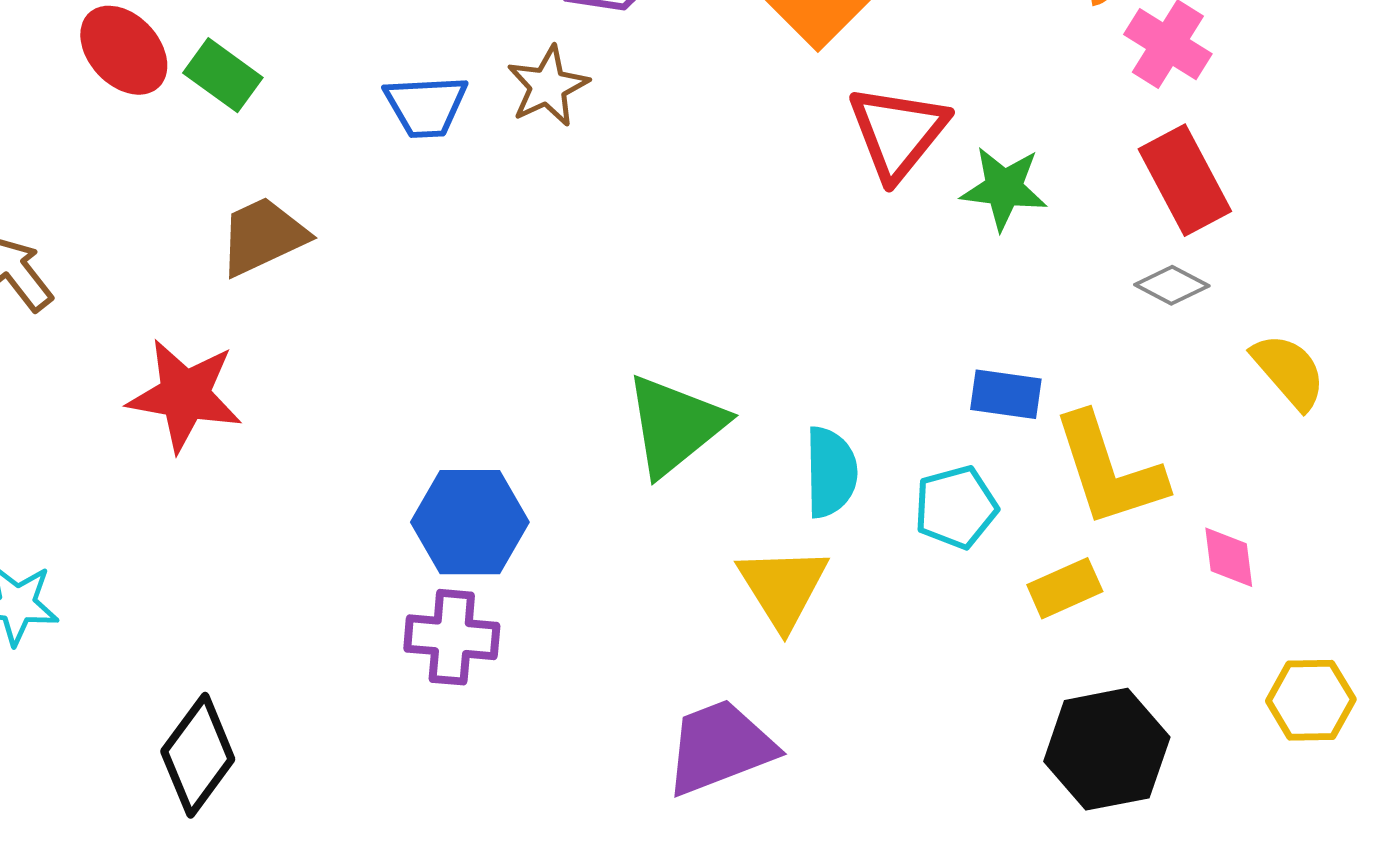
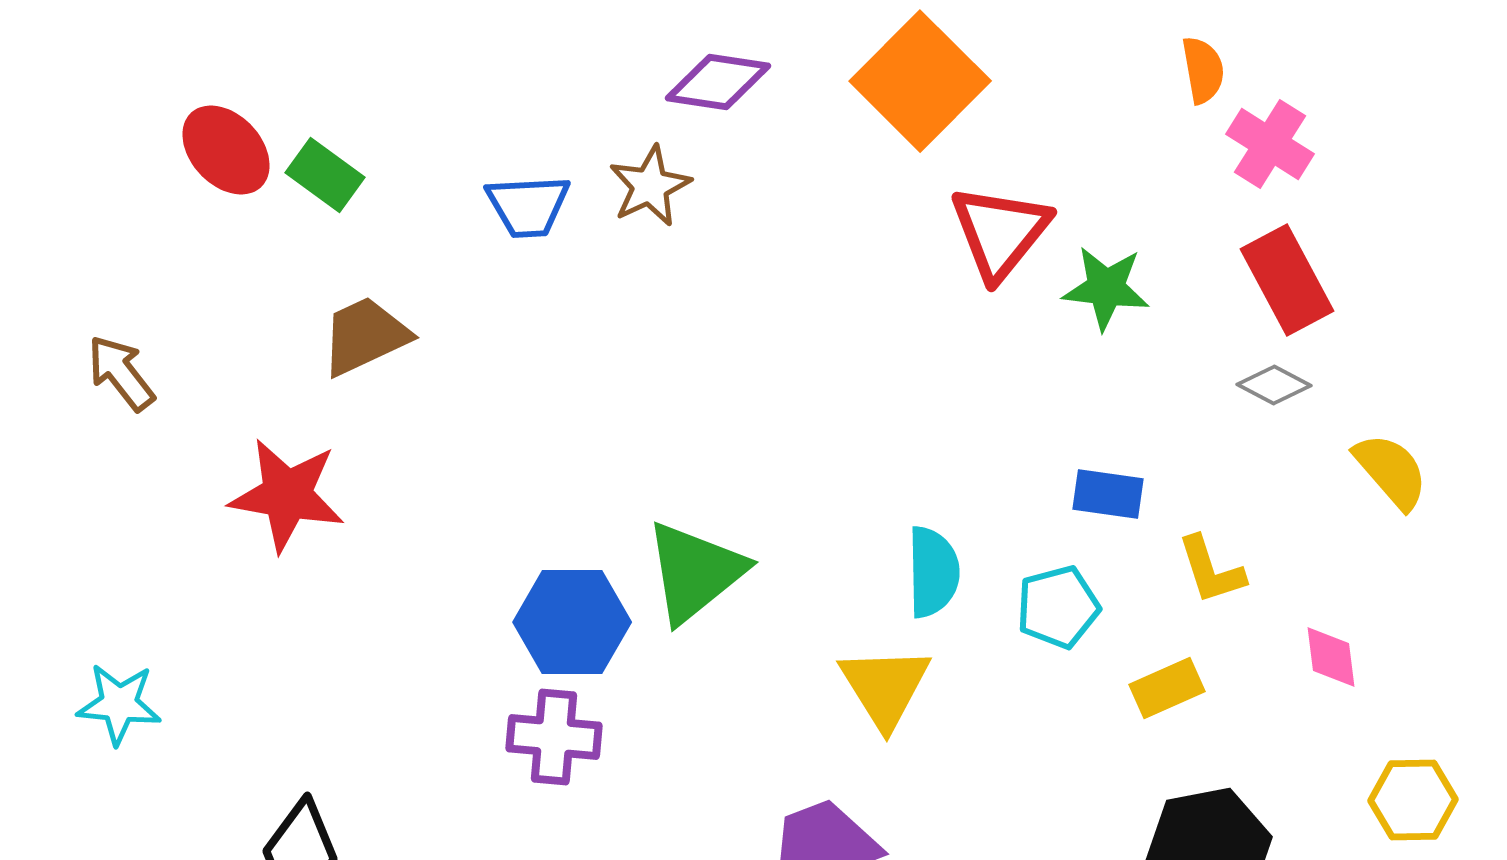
green triangle: (675, 425) -> (695, 572), moved
yellow L-shape: (1109, 470) -> (1211, 570), size x0.6

